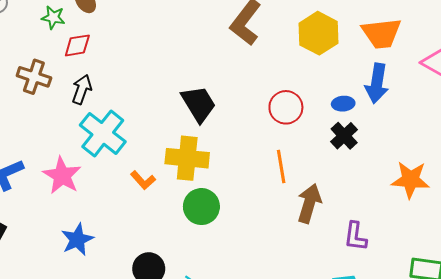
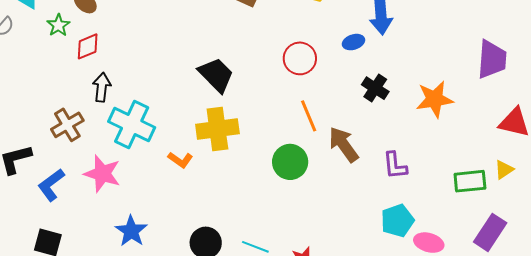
green star: (53, 17) -> (58, 25), turned -30
brown cross: (34, 77) -> (67, 125), moved, turned -36
black cross: (344, 136) -> (375, 88), moved
brown arrow: (309, 203) -> (344, 145), turned -39
green circle: (201, 207) -> (290, 162), moved

